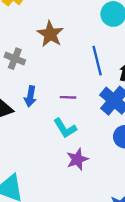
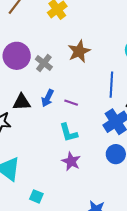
purple line: (68, 97) -> (71, 103), moved
purple star: (77, 159) -> (71, 161), turned 30

